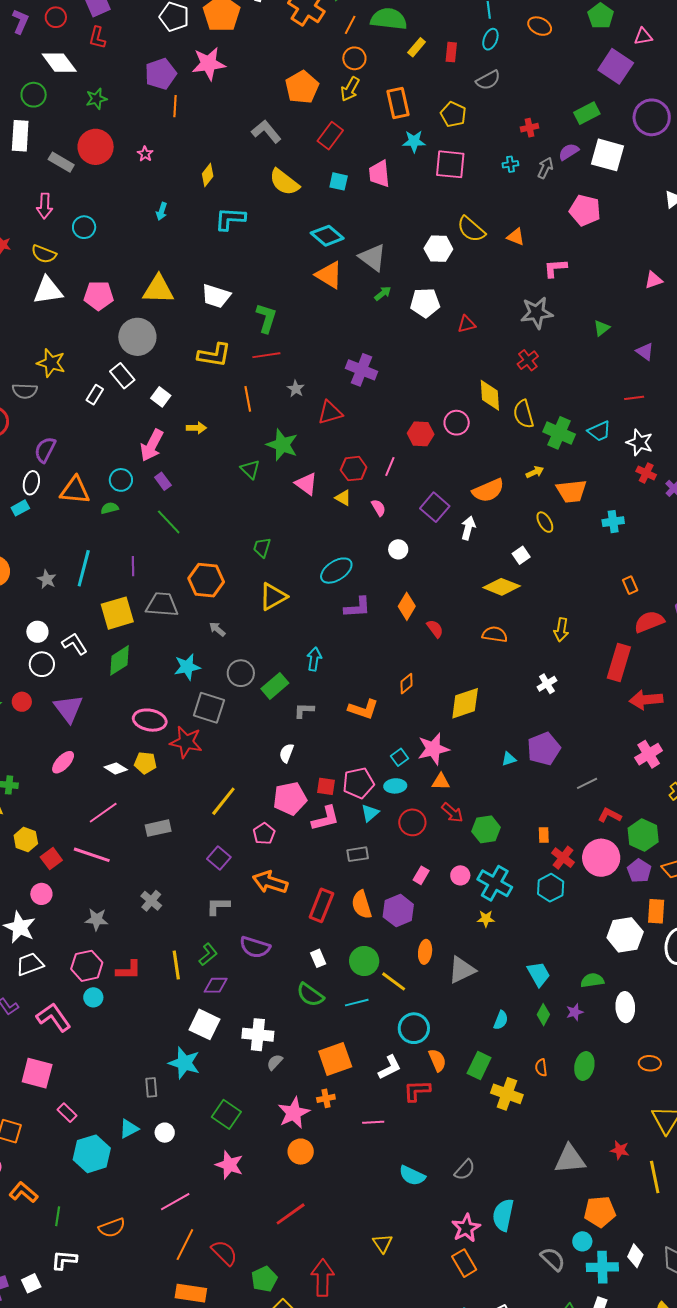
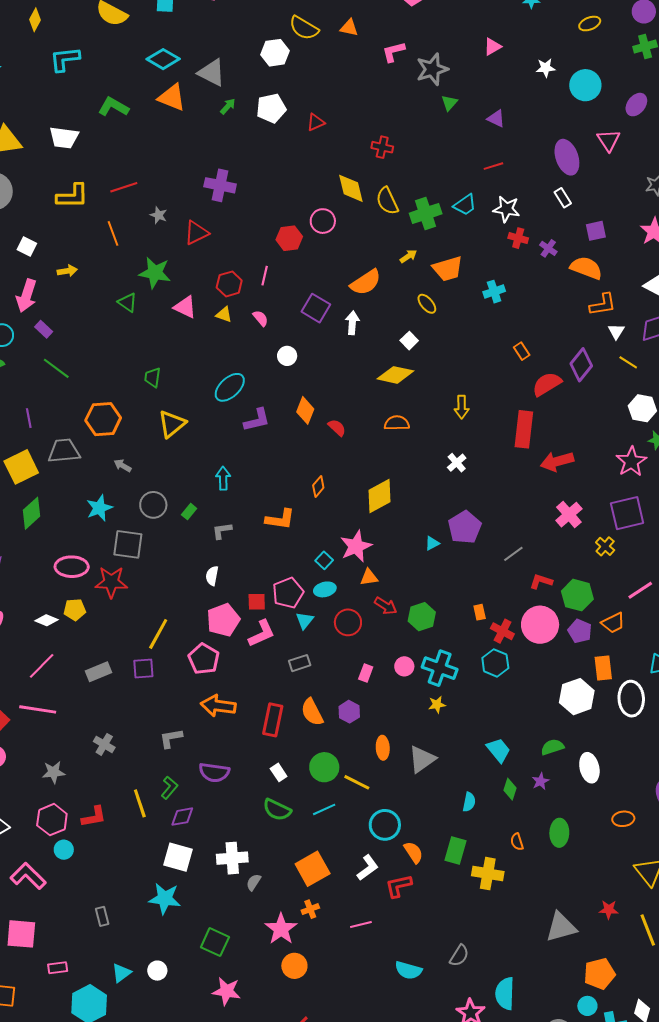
gray star: (537, 313) -> (432, 69), moved
green L-shape: (266, 318) -> (113, 107), moved, turned -68
red cross: (528, 360) -> (382, 147), turned -30
green cross: (559, 433) -> (426, 213), turned -32
green rectangle: (275, 686) -> (189, 512), size x0.6
pink pentagon: (264, 834) -> (204, 659), size x1.4
purple square: (219, 858) -> (143, 669), moved, turned -35
purple hexagon: (398, 911) -> (349, 712), size x0.7
gray rectangle: (151, 1087) -> (102, 916), moved
pink rectangle: (67, 1113) -> (58, 968), turned -42

